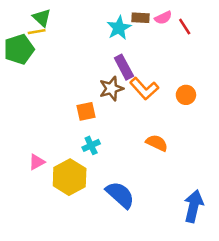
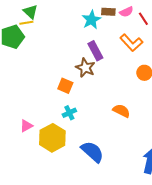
brown star: (111, 89) -> (85, 68), turned -30
orange L-shape: (144, 89) -> (131, 43), moved
orange square: (86, 111) -> (65, 86), turned 35

